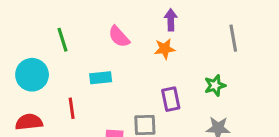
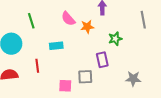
orange star: (165, 49) -> (87, 27), moved
green star: (215, 85) -> (115, 39), moved

